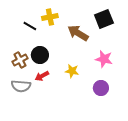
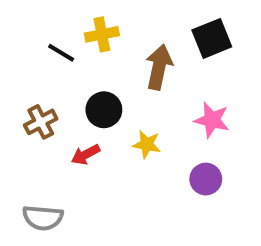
brown arrow: (78, 33) -> (159, 67), turned 70
black circle: (40, 55) -> (104, 110), moved
gray semicircle: (21, 86) -> (43, 218), moved

